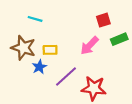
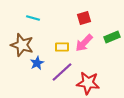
red square: (103, 20) -> (84, 18), moved
yellow rectangle: (50, 50) -> (62, 47), moved

